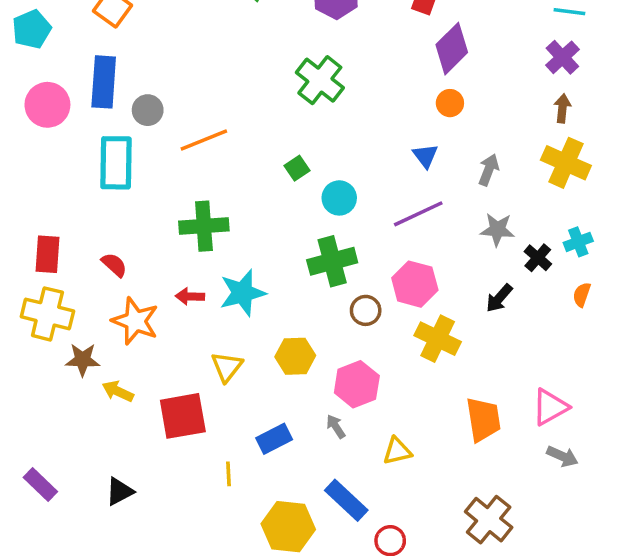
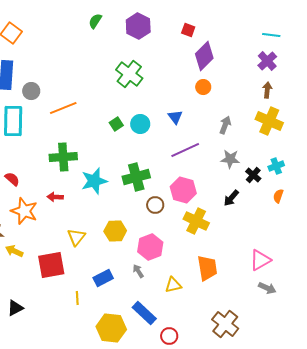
blue triangle: (425, 156) -> (175, 117), moved
cyan circle: (339, 198) -> (140, 124), moved
cyan star: (243, 293) -> (94, 181), moved
orange trapezoid: (483, 419) -> (207, 268), moved

